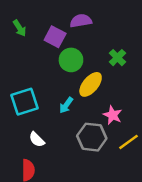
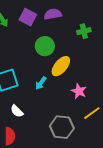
purple square: (55, 37) -> (28, 17), moved
green cross: (117, 58) -> (84, 31), moved, turned 32
gray hexagon: (92, 137) -> (62, 127), moved

